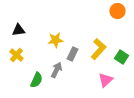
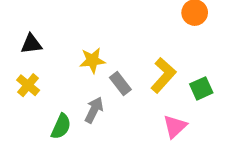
gray rectangle: (72, 54) -> (120, 84), turned -64
green square: (121, 57) -> (201, 88), turned 32

